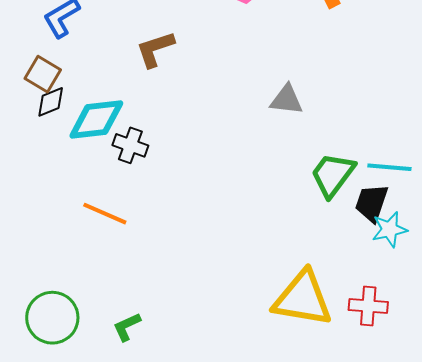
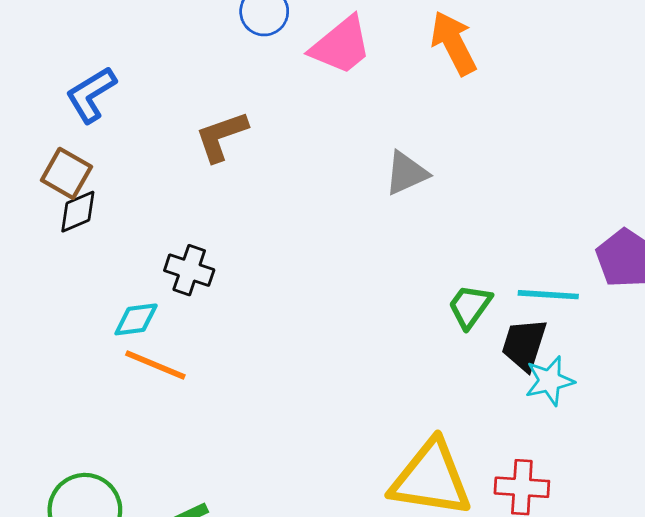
gray triangle: (287, 100) -> (406, 173), moved, turned -30
cyan diamond: (96, 120) -> (136, 319), moved, size x0.6
green trapezoid: (333, 175) -> (470, 306), size x0.7

